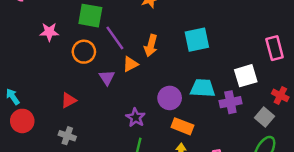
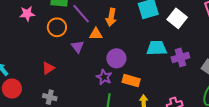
orange triangle: (130, 64) -> (96, 34), turned 32
white square: (246, 76) -> (177, 18), moved, turned -30
purple circle: (170, 98) -> (116, 58), moved
orange rectangle: (182, 126) -> (131, 81), moved

